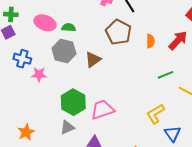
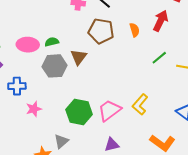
brown triangle: (93, 60) -> (79, 57), moved
pink star: (39, 74) -> (34, 109), moved
yellow L-shape: (155, 114) -> (140, 104), moved
gray triangle: (67, 127) -> (61, 141), moved

